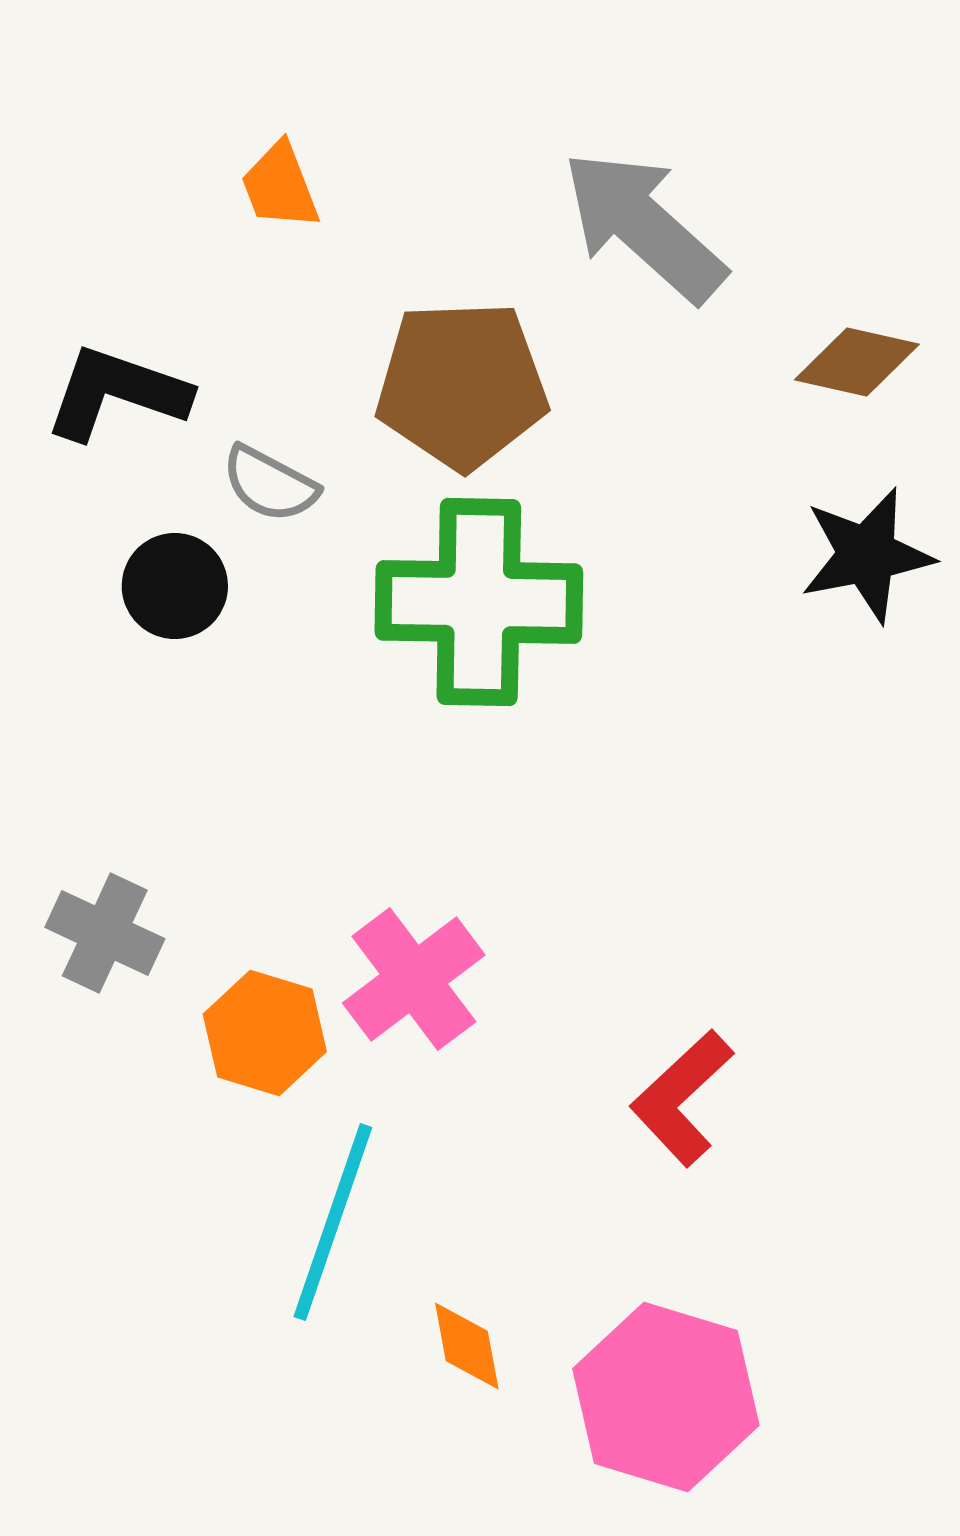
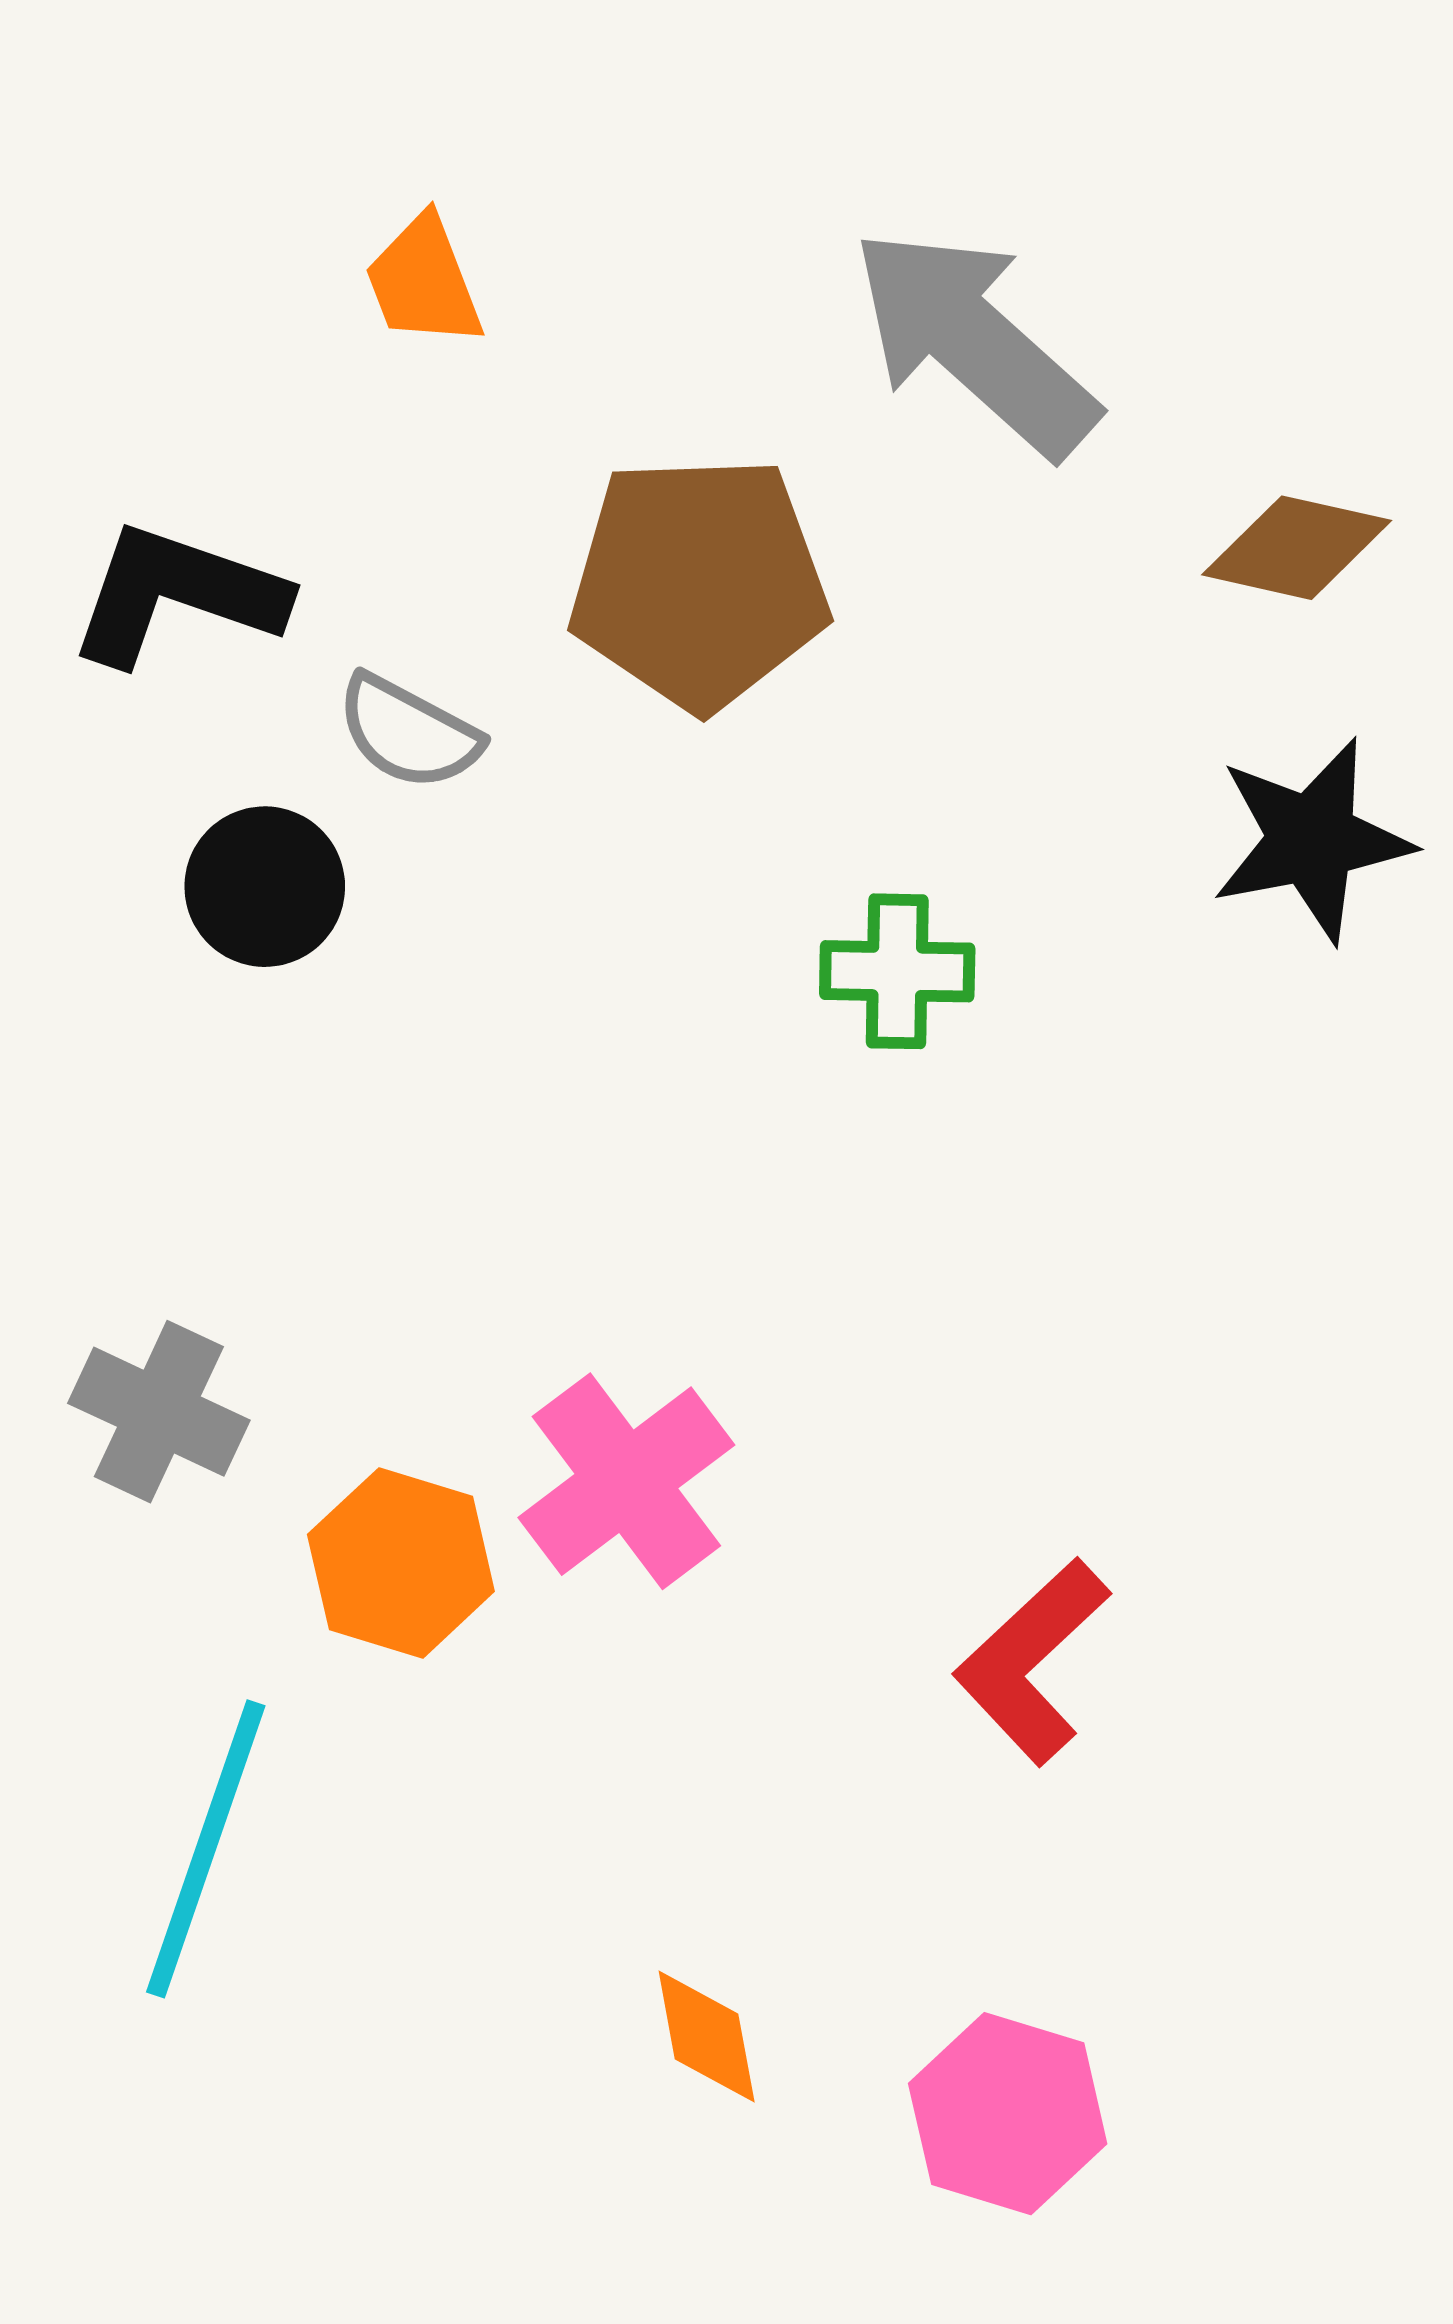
green cross: (479, 602) -> (897, 971), moved, size x0.5
cyan line: (333, 1222) -> (206, 1849), moved
pink hexagon: (666, 1397) -> (1008, 2114), size x0.7

